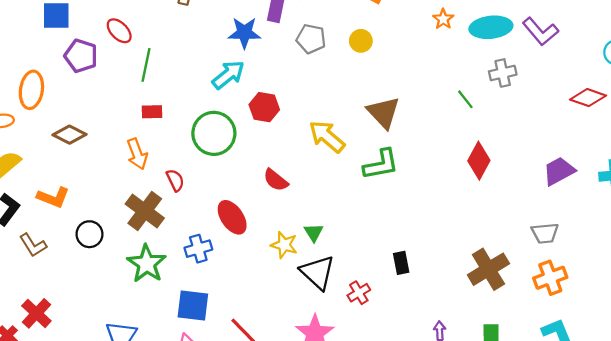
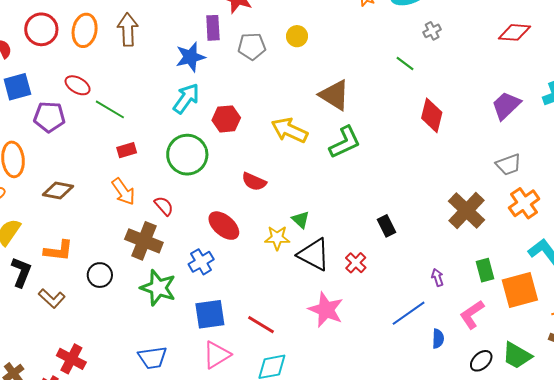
green line: (146, 65) -> (110, 109), turned -56
gray cross: (503, 73) -> (432, 31), size x0.7

